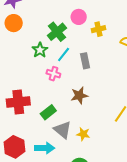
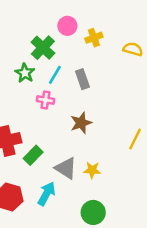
green rectangle: (48, 112) -> (33, 155), moved
cyan arrow: (45, 148) -> (47, 194), turned -54

